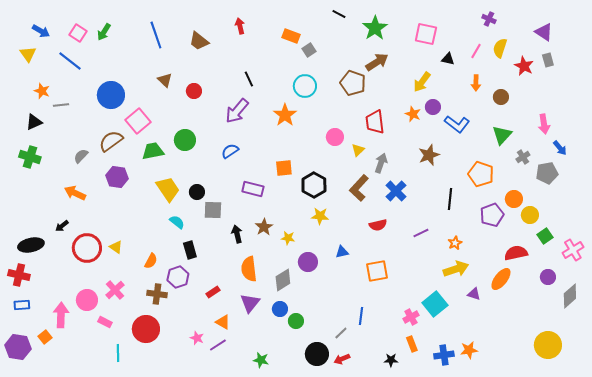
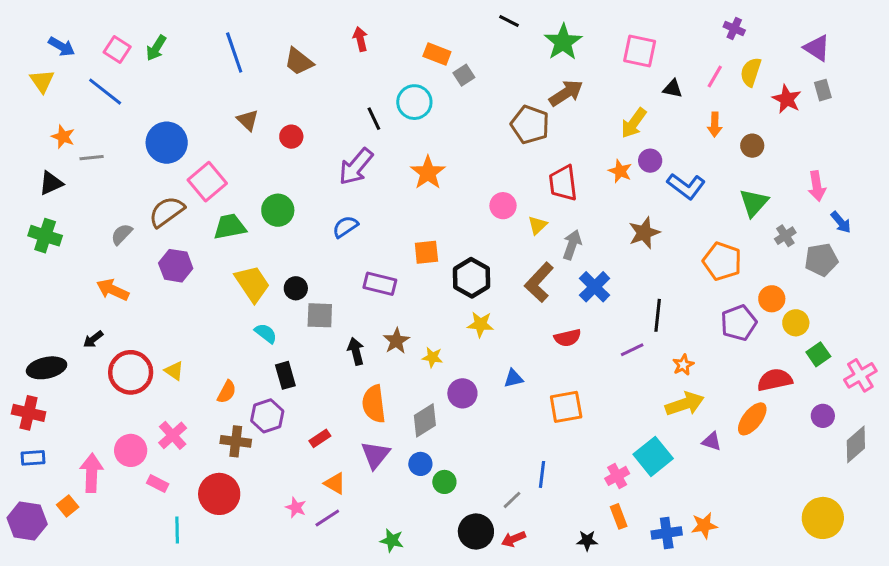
cyan circle: (305, 86) -> (414, 102), moved
black line: (450, 199) -> (658, 315), moved

